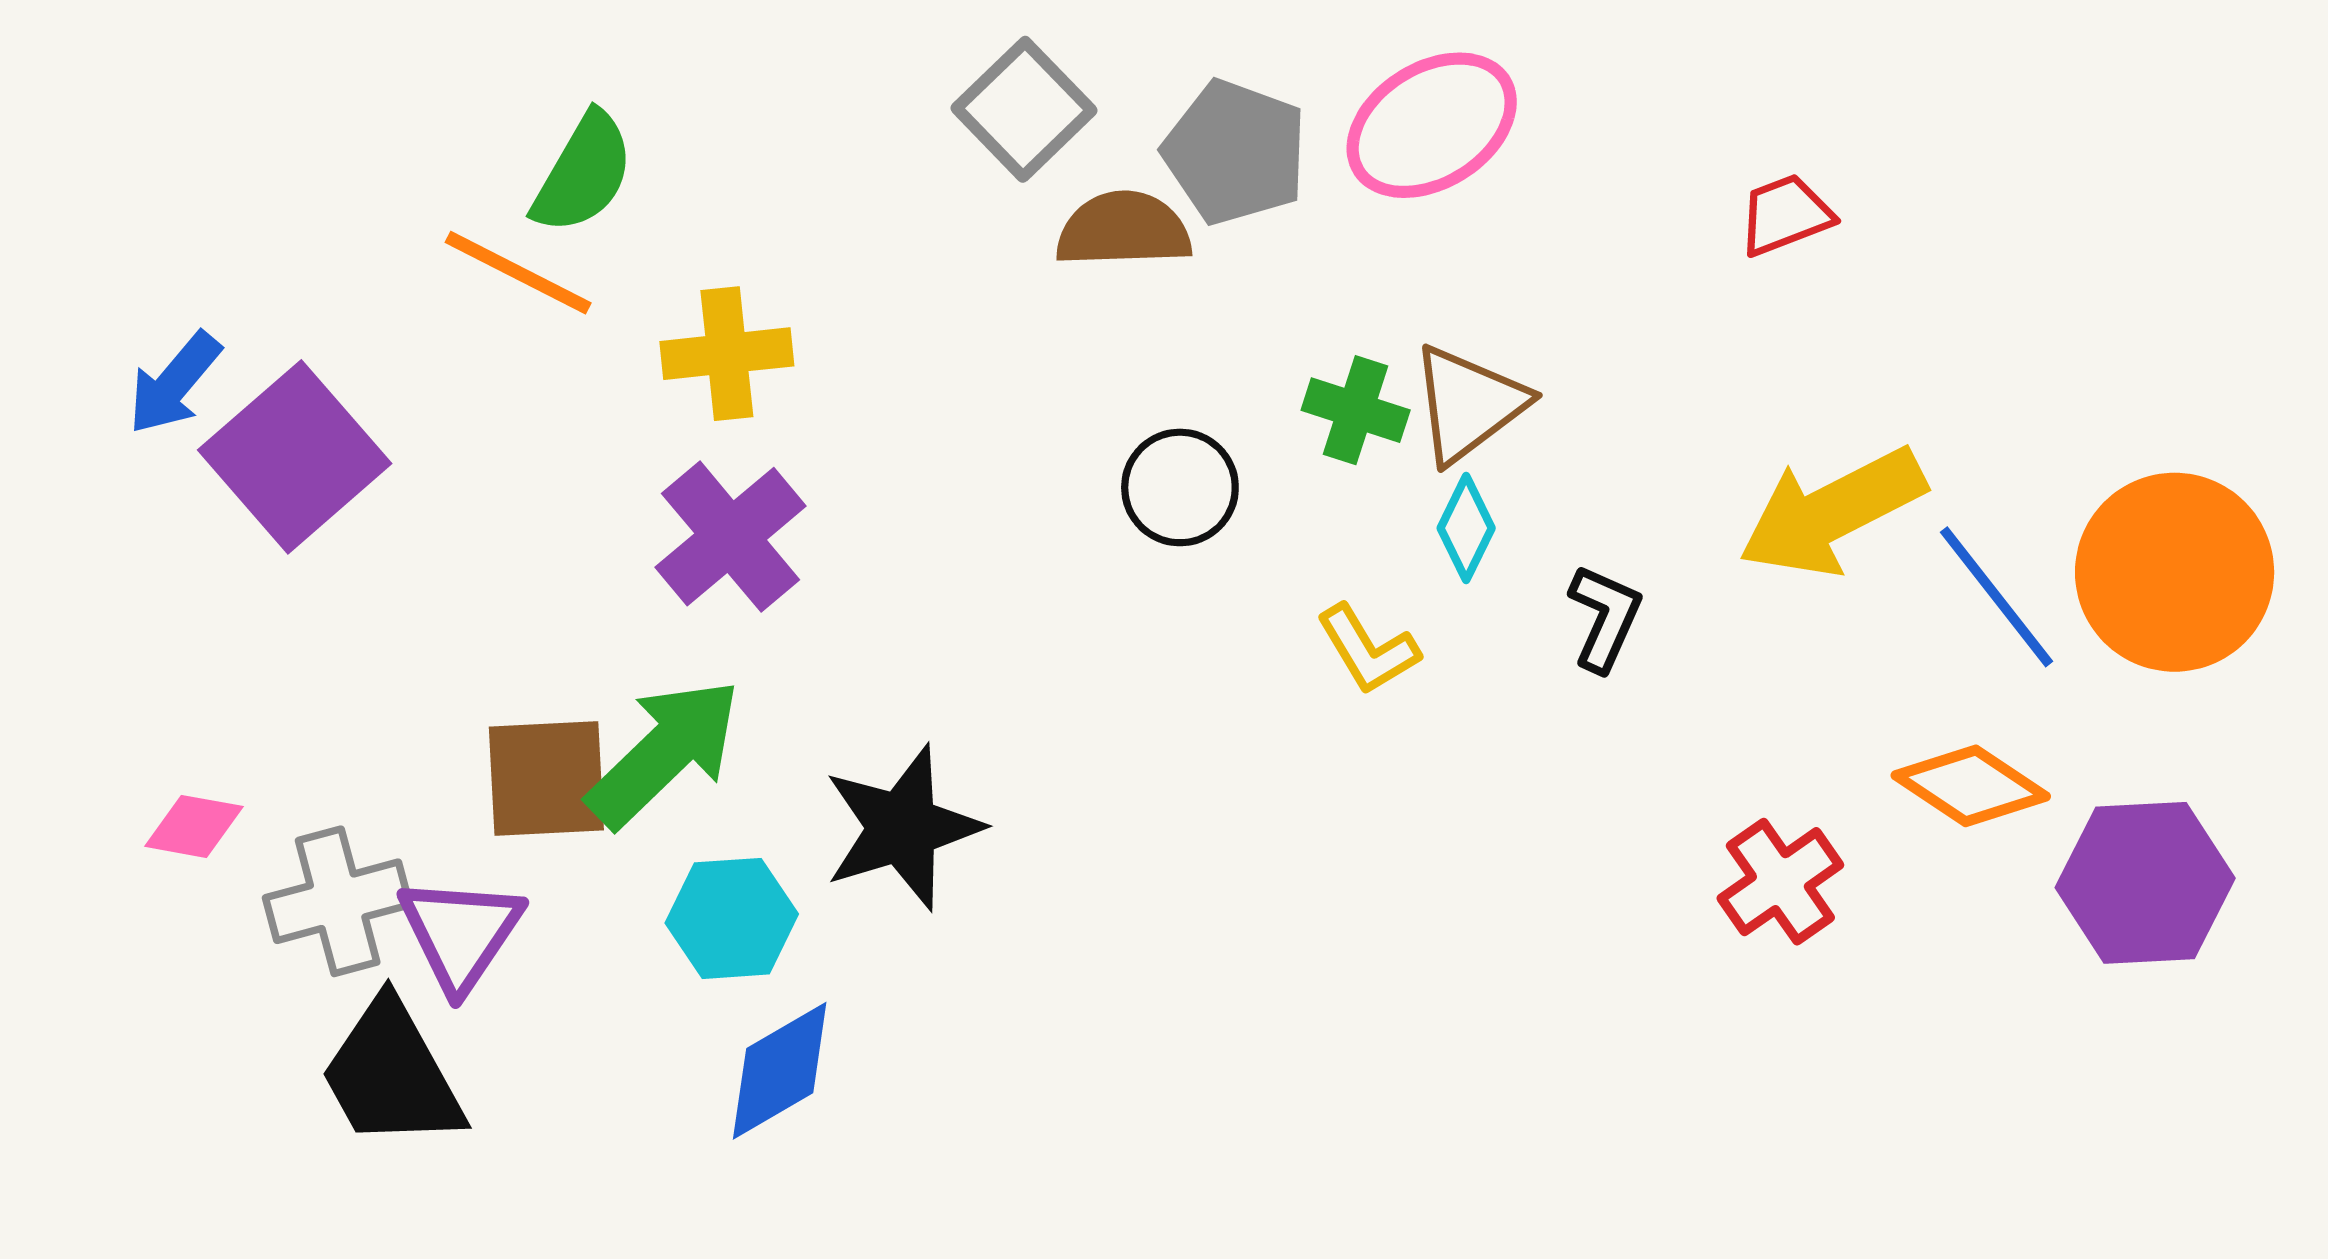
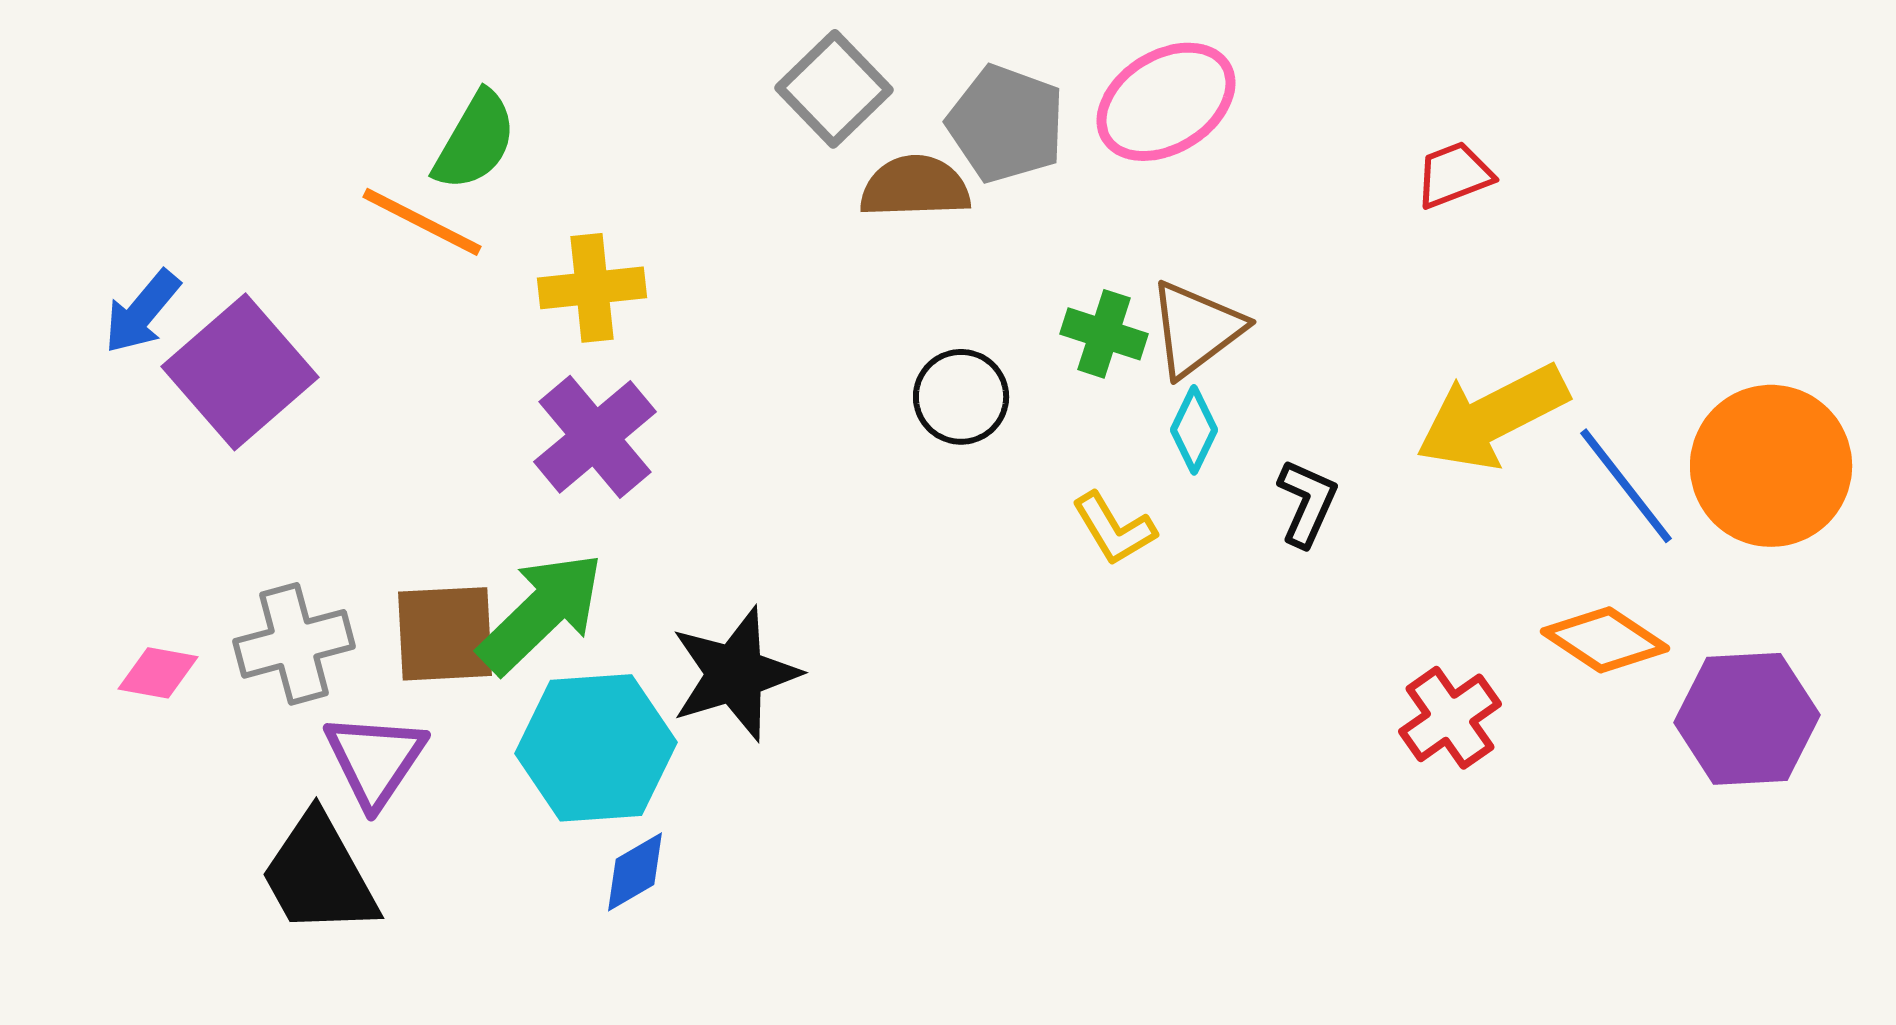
gray cross: (338, 901) -> (294, 644), moved
cyan hexagon: (732, 918) -> (596, 748), size x1.5
blue diamond: (780, 1071) -> (635, 872), size x0.7

